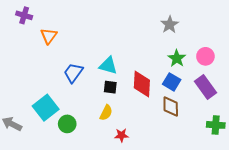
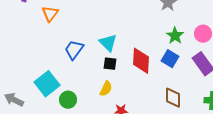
cyan triangle: (108, 66) -> (108, 43), turned 30
brown diamond: (171, 107) -> (173, 98), moved

